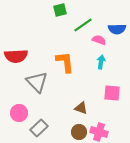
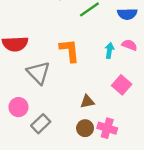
pink semicircle: (99, 40) -> (129, 45), moved
pink square: (112, 93) -> (122, 85), turned 36
brown triangle: (81, 108) -> (87, 102), turned -32

